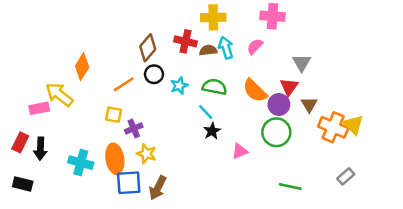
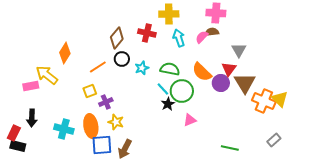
brown semicircle: (208, 50) -> (212, 32), moved
brown triangle: (309, 104) -> (245, 83), size x1.6
yellow square: (114, 115) -> (90, 91), turned -32
green circle: (276, 132) -> (182, 91), moved
red rectangle: (20, 142) -> (14, 133), moved

